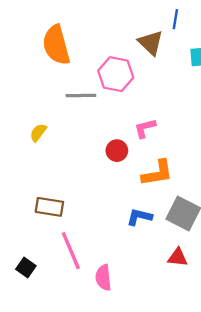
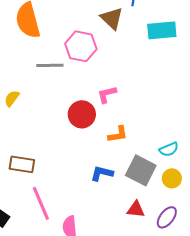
red circle: (117, 151) -> (82, 114), size x1.4
orange L-shape: (157, 173) -> (118, 134), size x0.7

